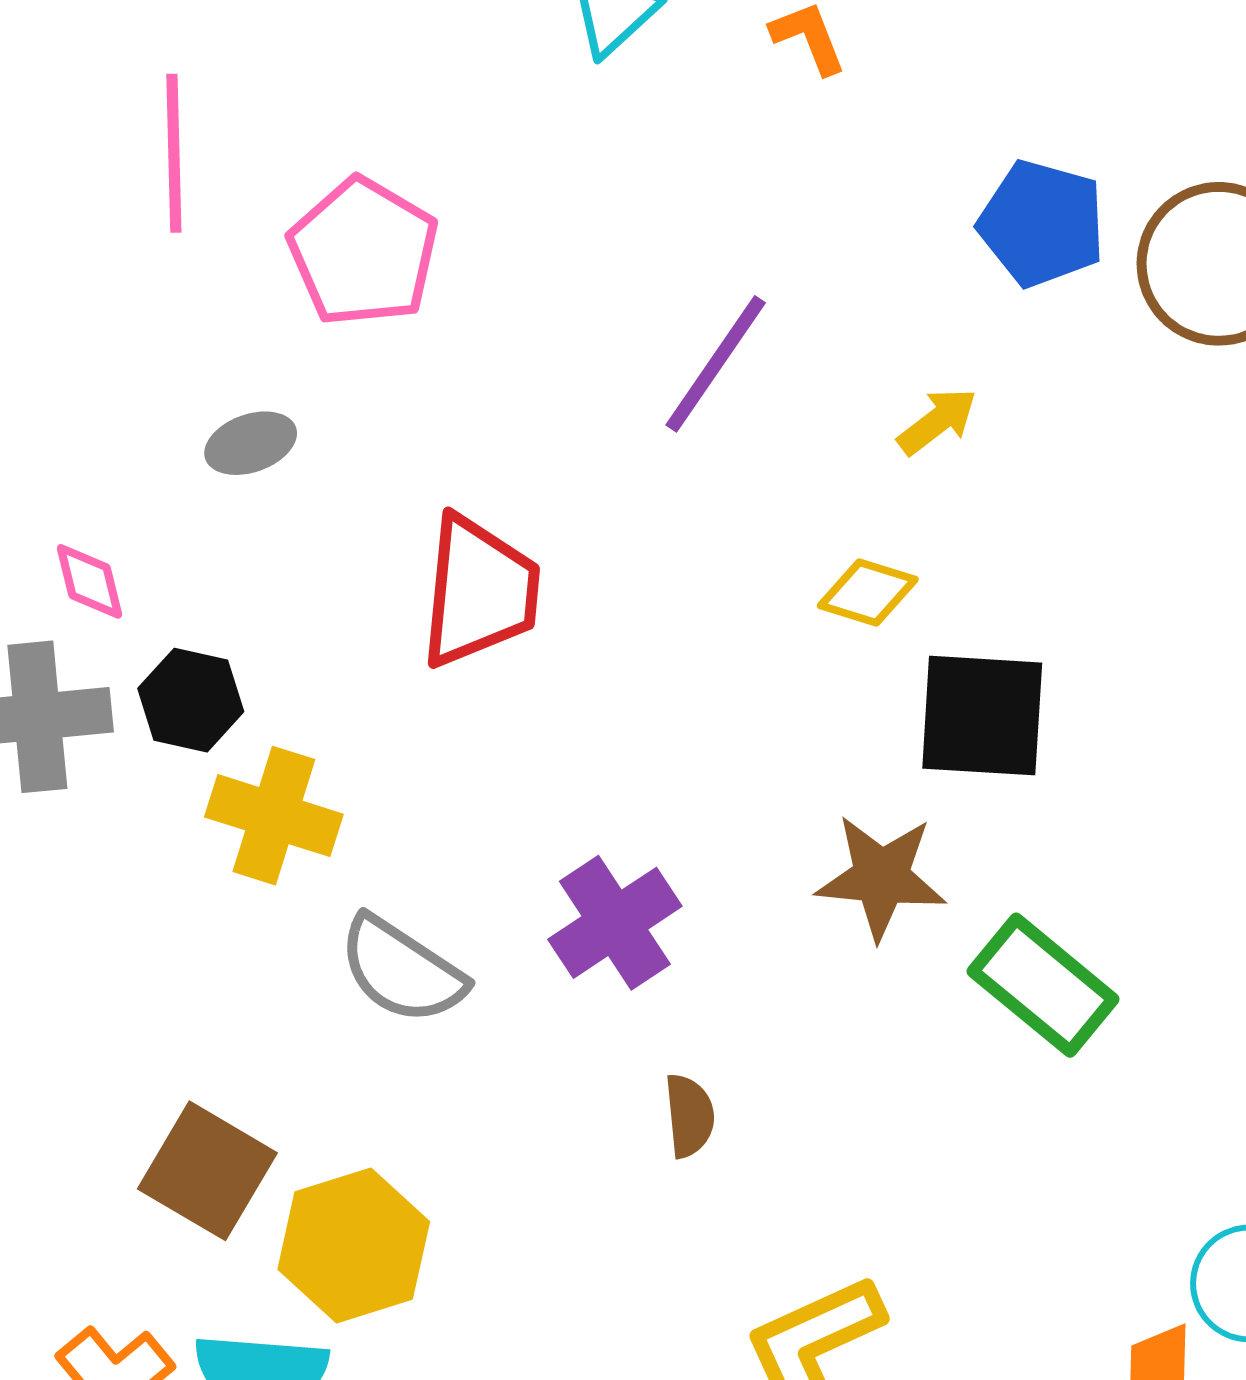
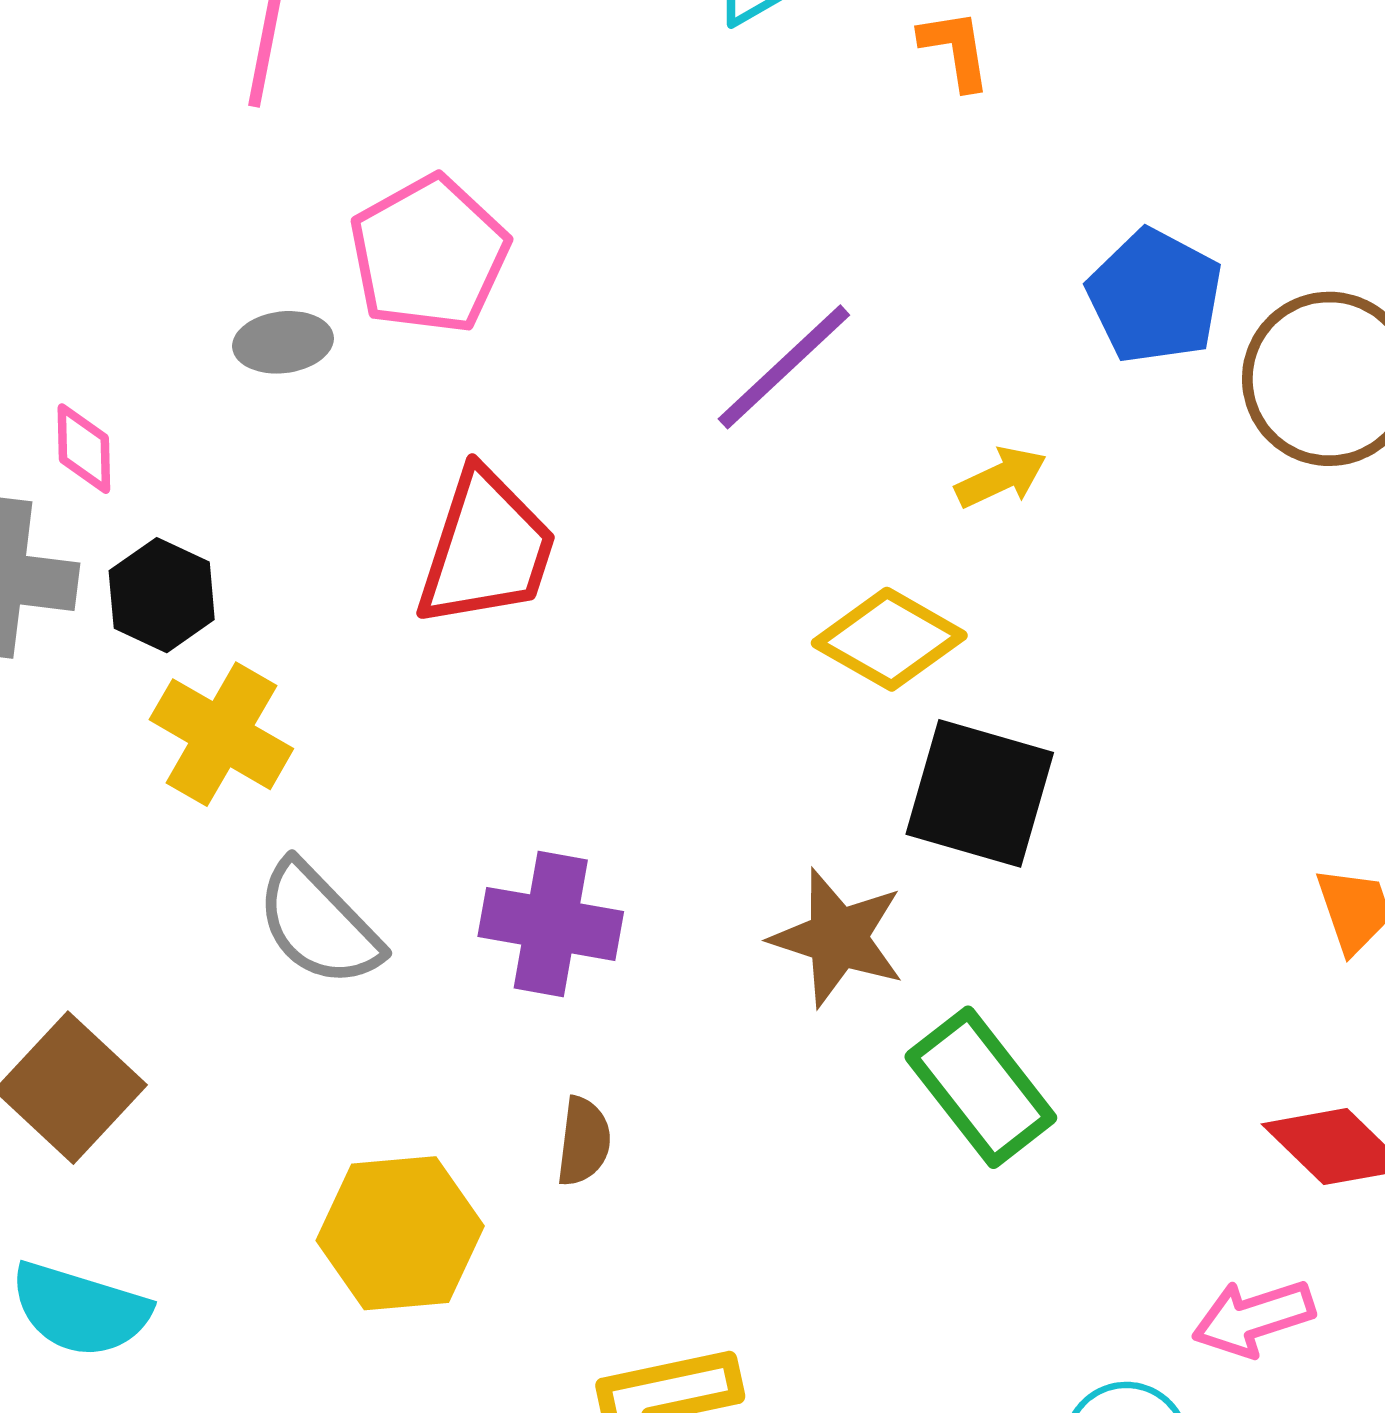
pink pentagon: (363, 252) -> (429, 255), moved
yellow diamond: (868, 592) -> (889, 639), size x1.4
purple cross: (615, 923) -> (551, 924), turned 31
yellow hexagon: (354, 1245) -> (400, 1233), moved

